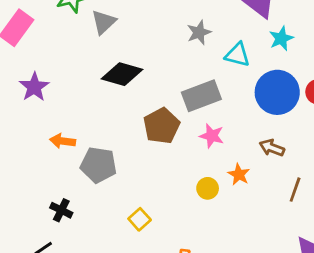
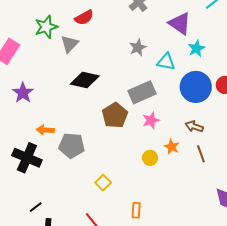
pink star: (212, 136) -> (151, 120), turned -30
brown line: (295, 190) -> (201, 154), moved, turned -36
black cross: (61, 210) -> (27, 158), moved, size x1.8

